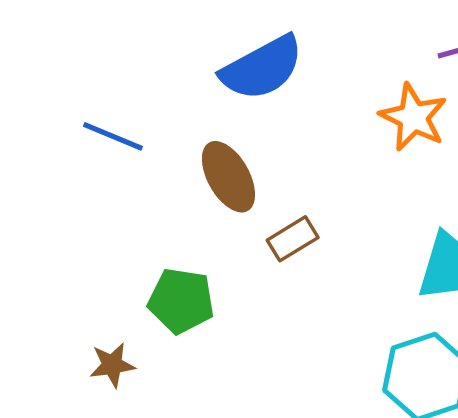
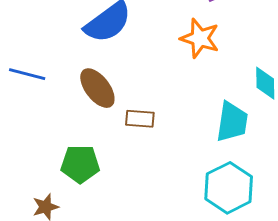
brown rectangle: (293, 239) -> (140, 119), turned 44

